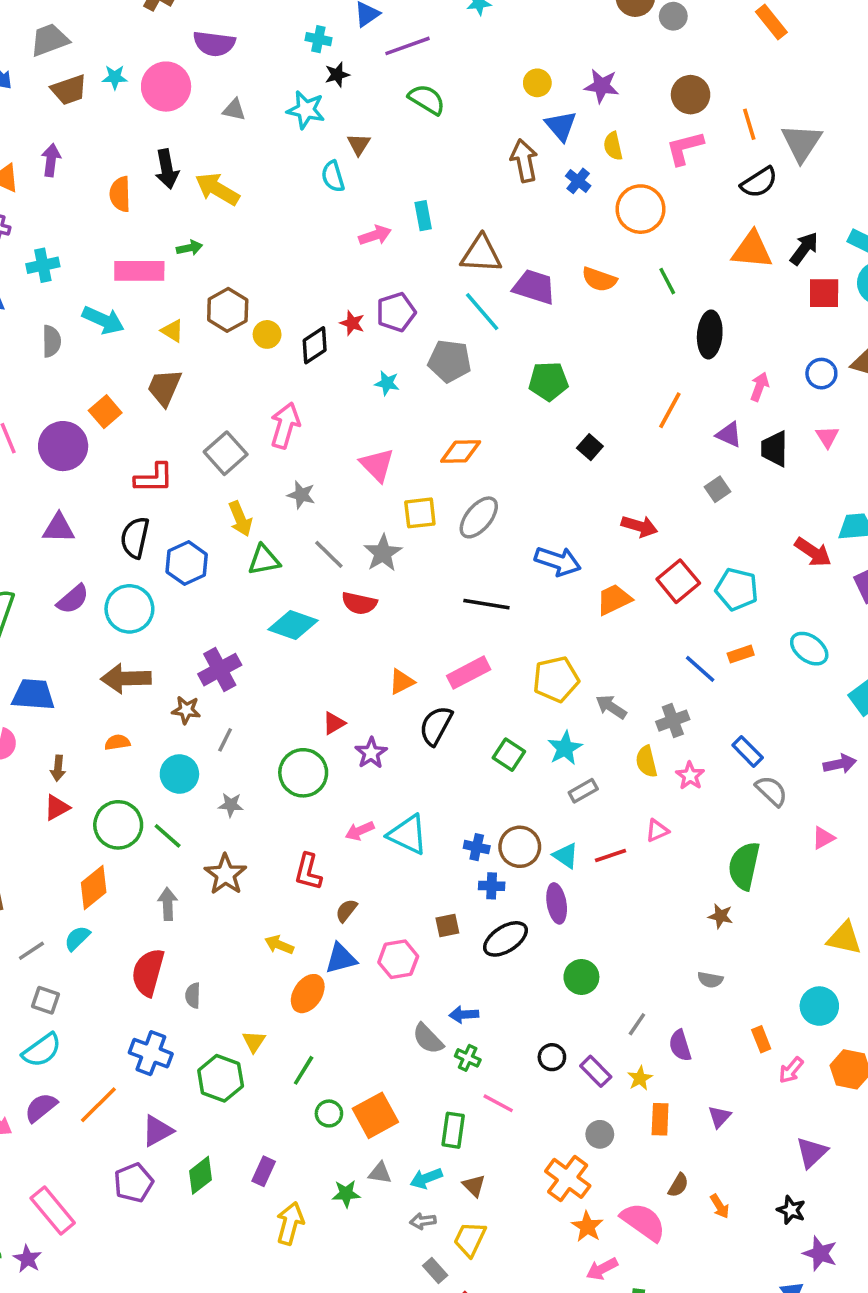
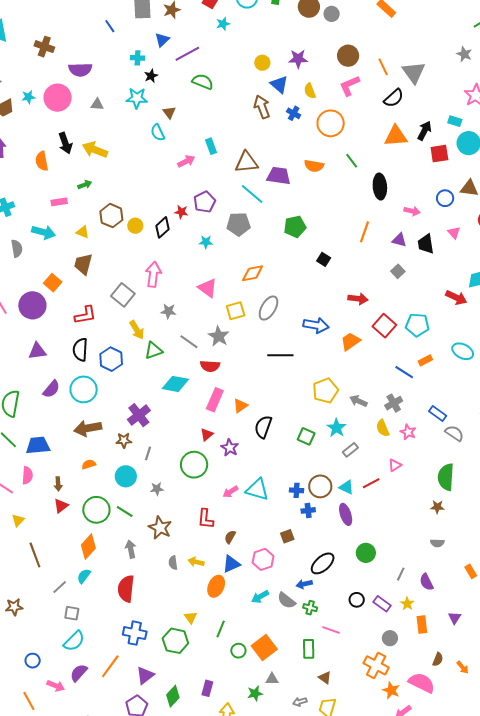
pink rectangle: (139, 271) -> (59, 202), size x0.6
pink arrow: (759, 387) -> (412, 211), turned 91
pink rectangle: (469, 673) -> (215, 400), moved, turned -30
black ellipse: (505, 939) -> (323, 563), moved
gray semicircle: (193, 995) -> (173, 563), moved
cyan arrow: (426, 1178) -> (260, 597), moved

